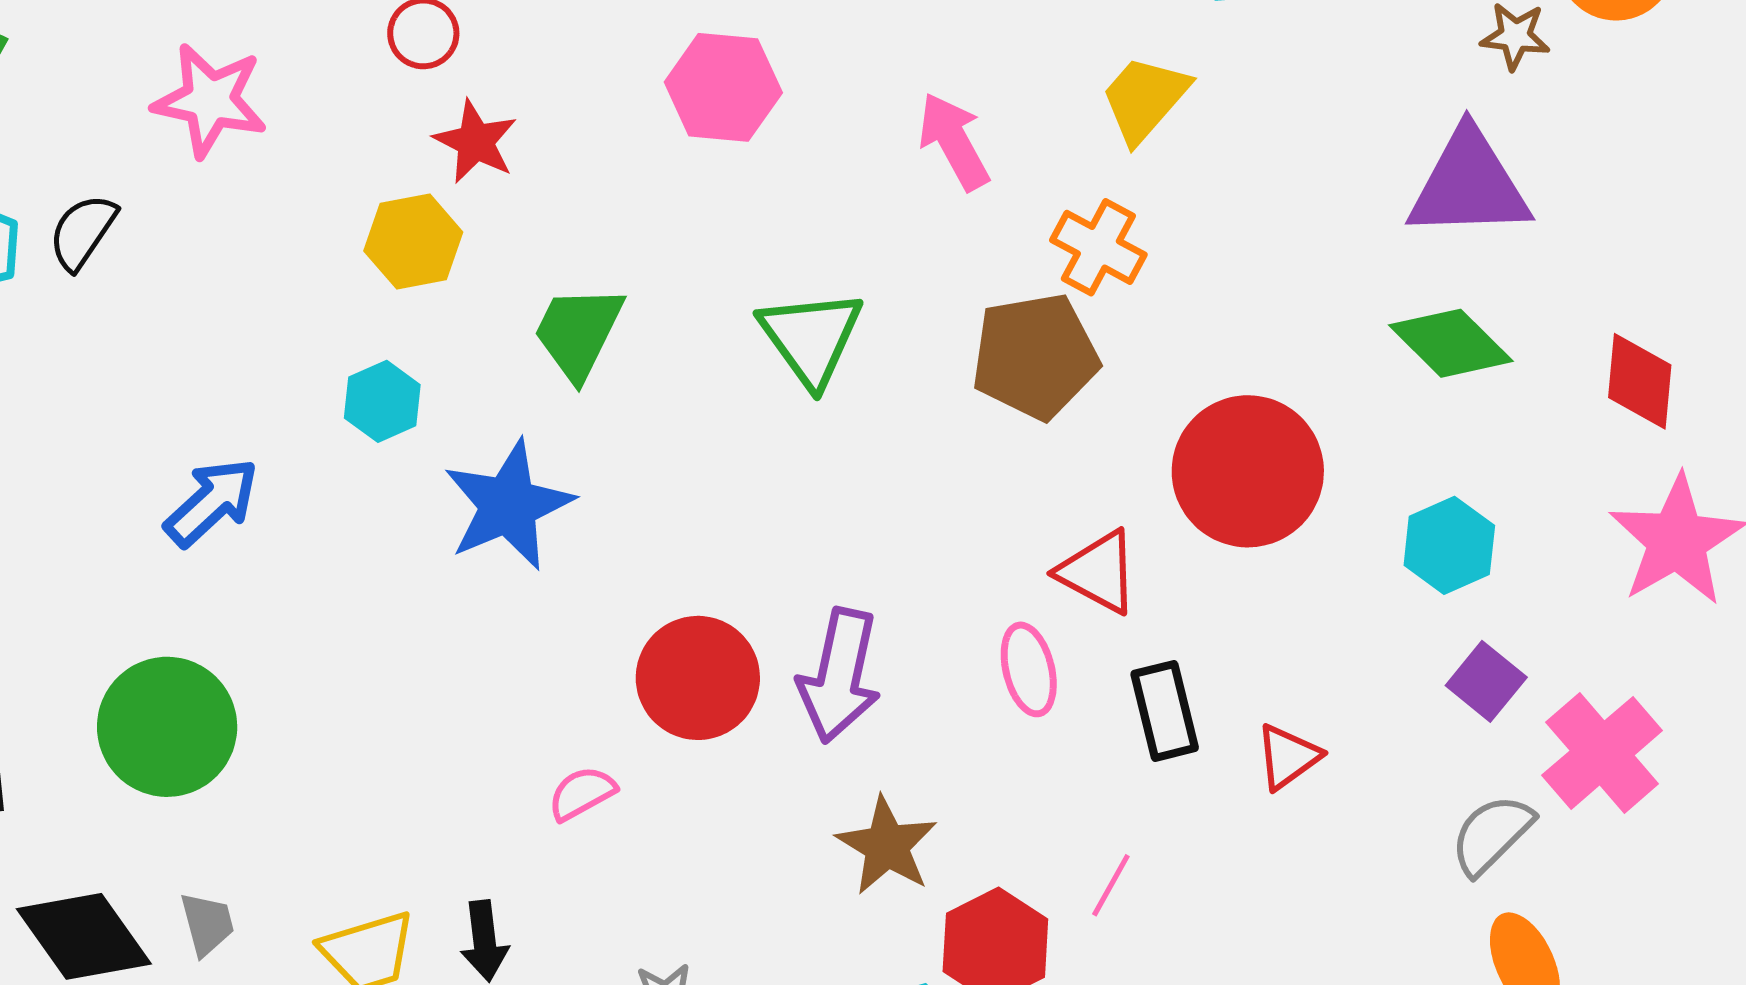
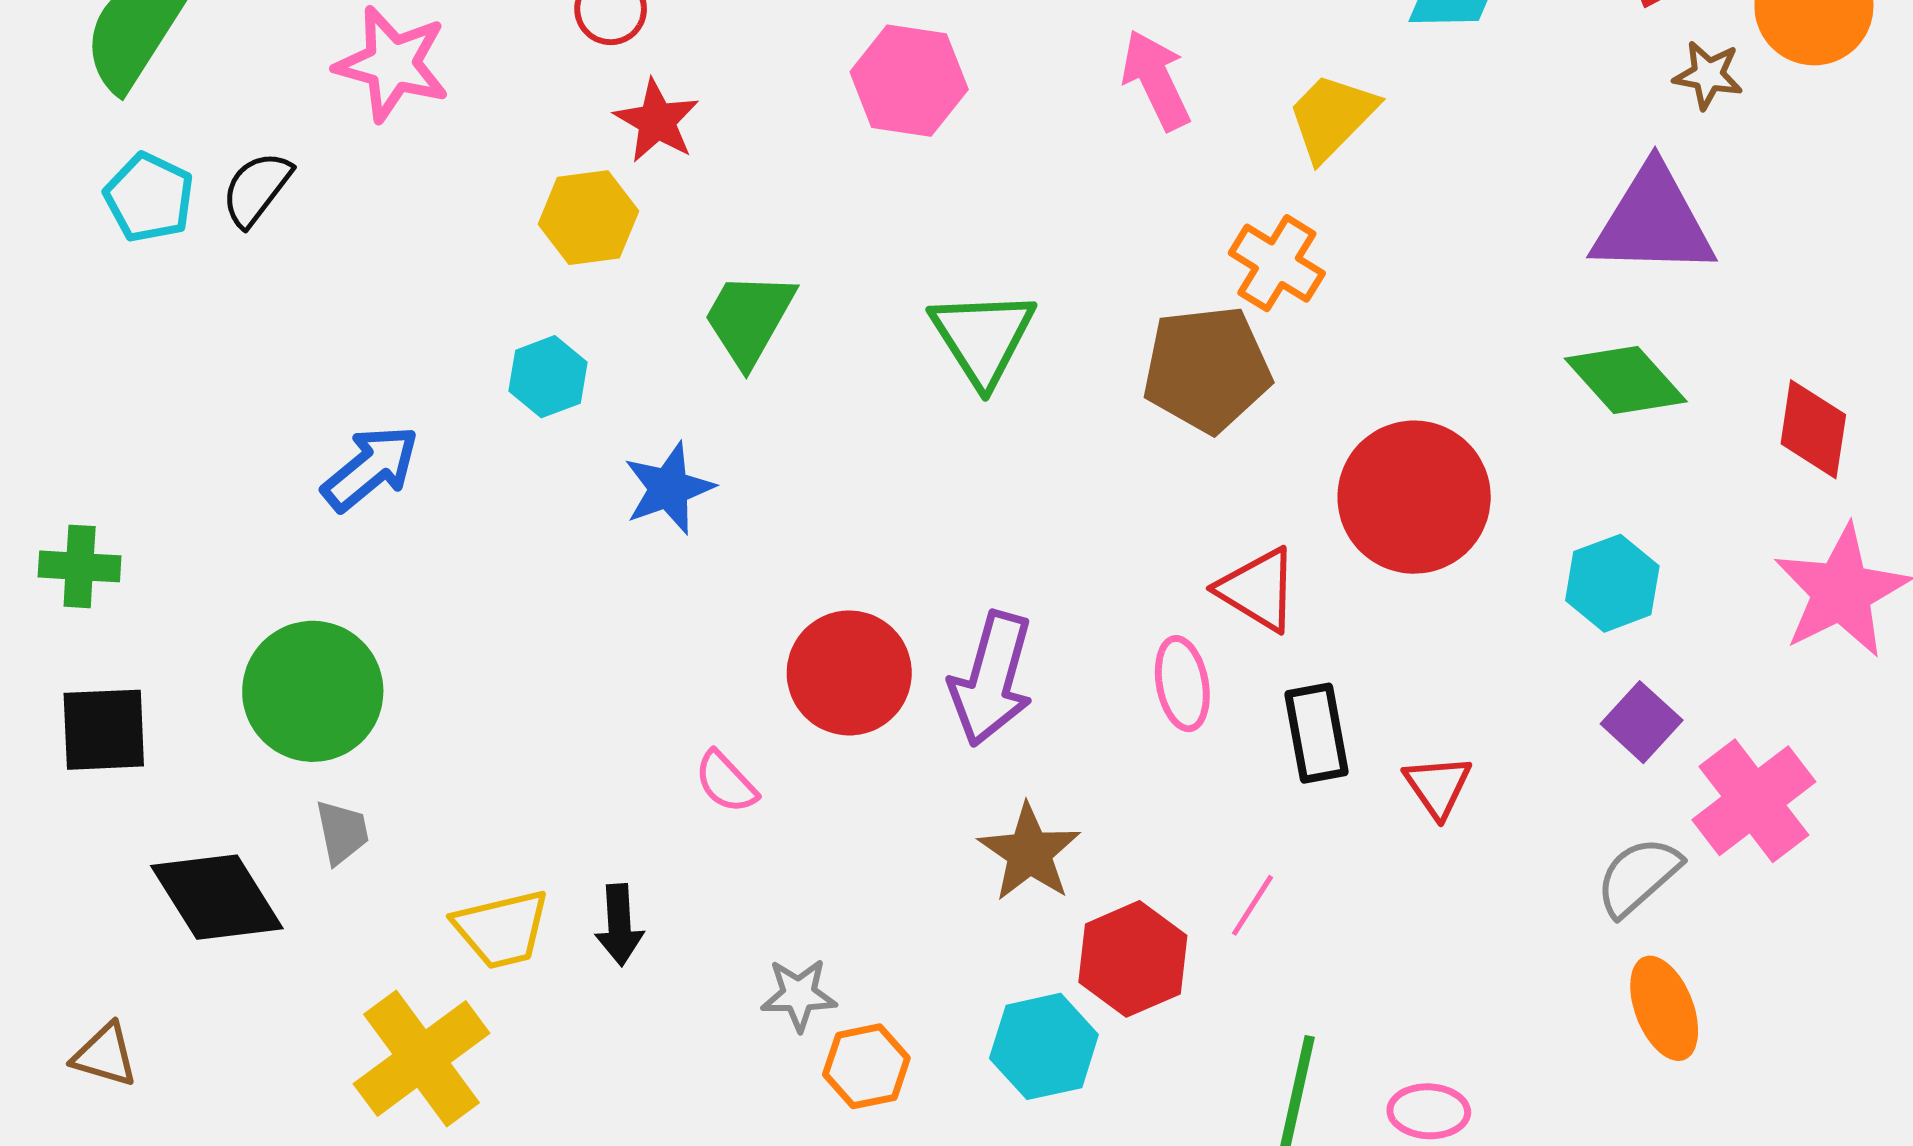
pink arrow: (954, 141) -> (1156, 80), moved
blue star: (508, 505) -> (669, 488), size x0.7
red triangle: (1288, 757) -> (1438, 786), turned -32
pink semicircle: (582, 793) -> (726, 782), turned -108
gray trapezoid: (207, 924) -> (342, 832), moved

